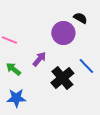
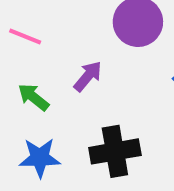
black cross: (62, 78) -> (115, 151), moved, turned 30

